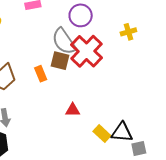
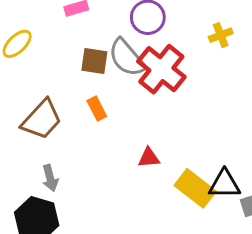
brown square: (60, 61) -> (94, 61), moved
yellow rectangle: (102, 133) -> (195, 188), size x1.5

